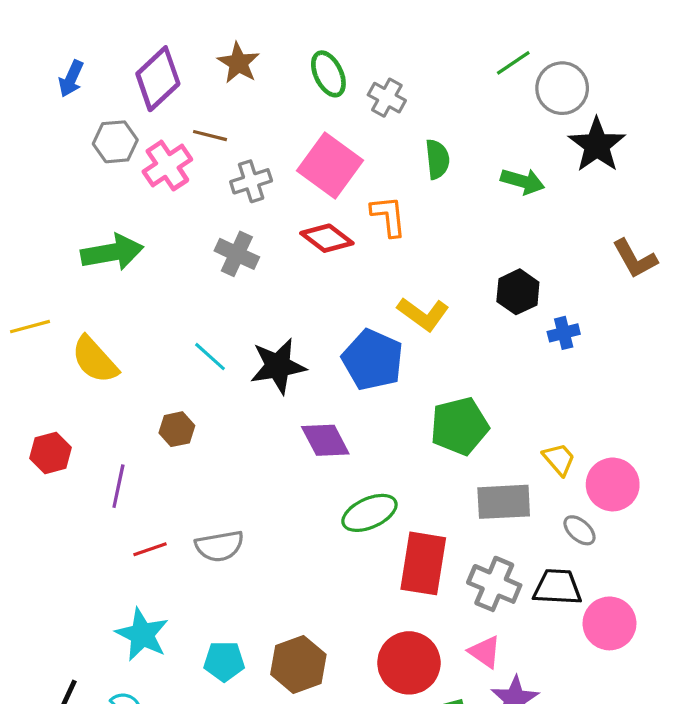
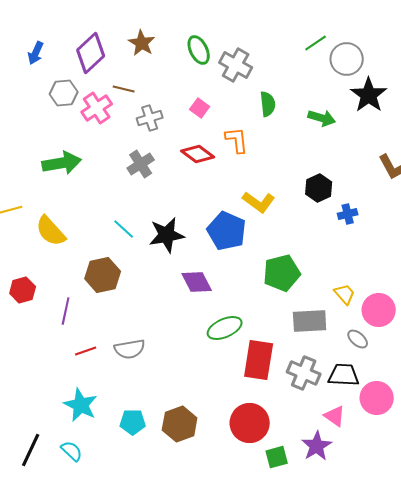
gray cross: (387, 98) -> (236, 65), size x1.4
pink square: (330, 166) -> (200, 108), size x0.5
gray cross: (237, 254) -> (141, 164), turned 32
brown hexagon: (177, 429) -> (103, 275), size x1.6
pink triangle: (485, 652) -> (335, 416), moved

